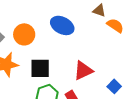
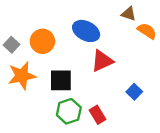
red triangle: (83, 70) -> (102, 61), moved
blue square: (114, 86) -> (134, 92), moved

